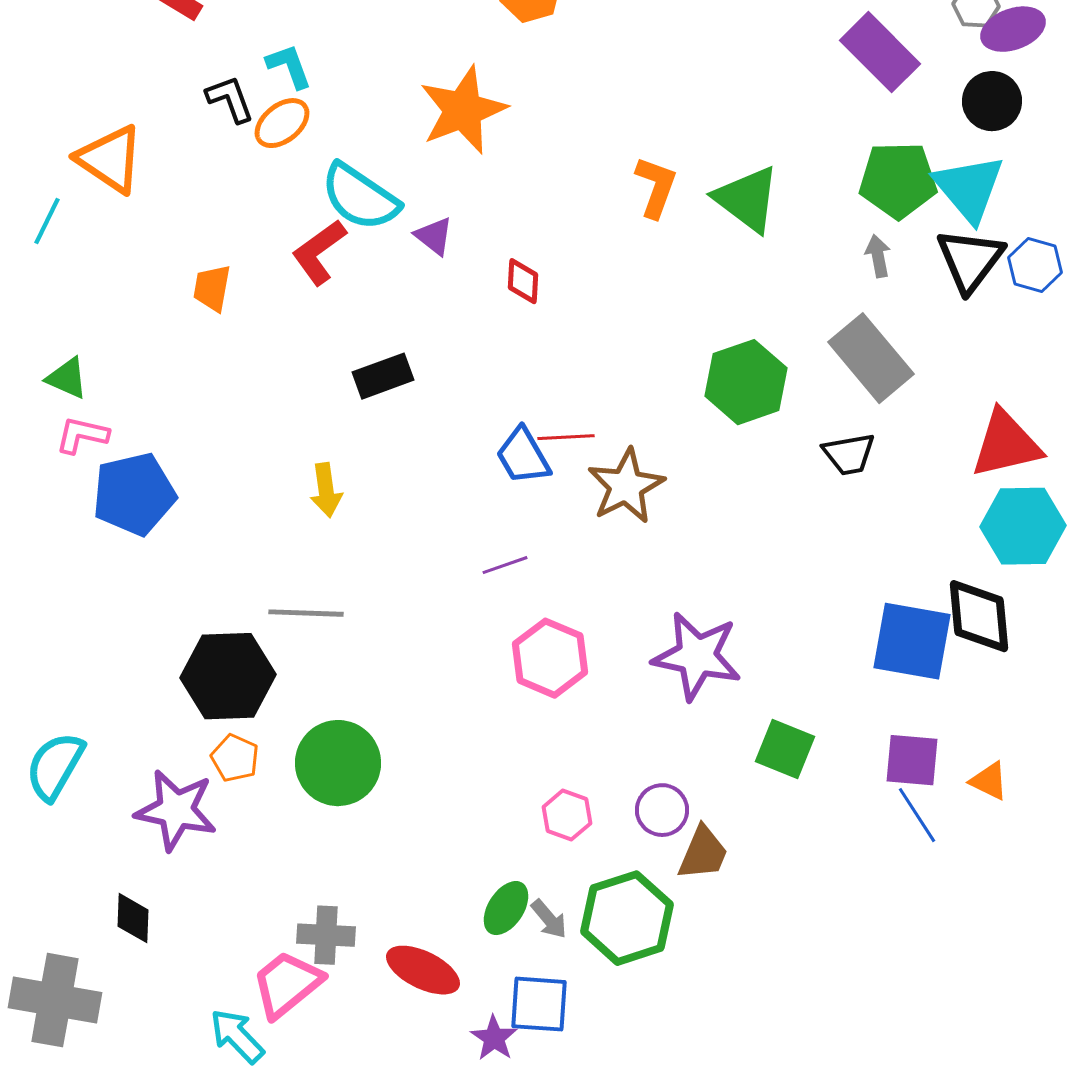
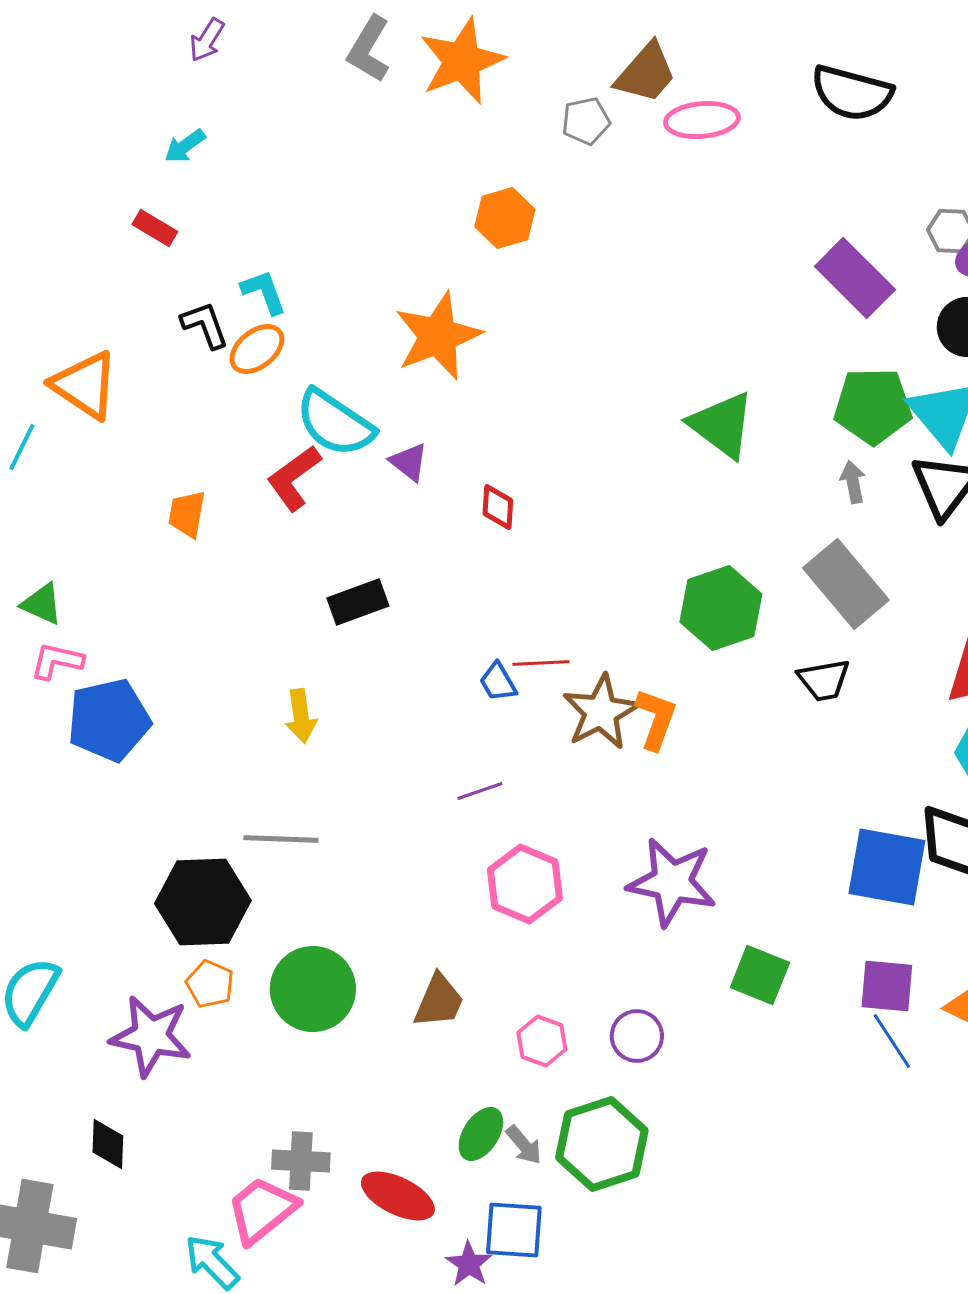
orange L-shape: (656, 187) -> (656, 719), moved
blue trapezoid: (523, 456) -> (498, 682), size x0.7
brown trapezoid: (703, 853) -> (439, 1001), moved

